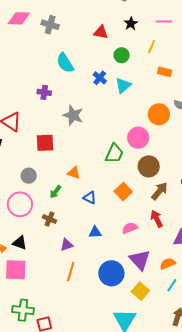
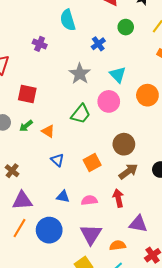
cyan triangle: (123, 85) -> (118, 75), moved, turned -48
gray star: (73, 115) -> (80, 74), moved
pink circle: (138, 138) -> (109, 101), moved
green trapezoid: (114, 153) -> (81, 114), moved
green arrow: (55, 192) -> (26, 126), moved
blue triangle: (95, 232) -> (63, 197), moved
purple triangle: (67, 245) -> (22, 201), size x1.5
blue circle: (111, 273) -> (49, 230), moved

